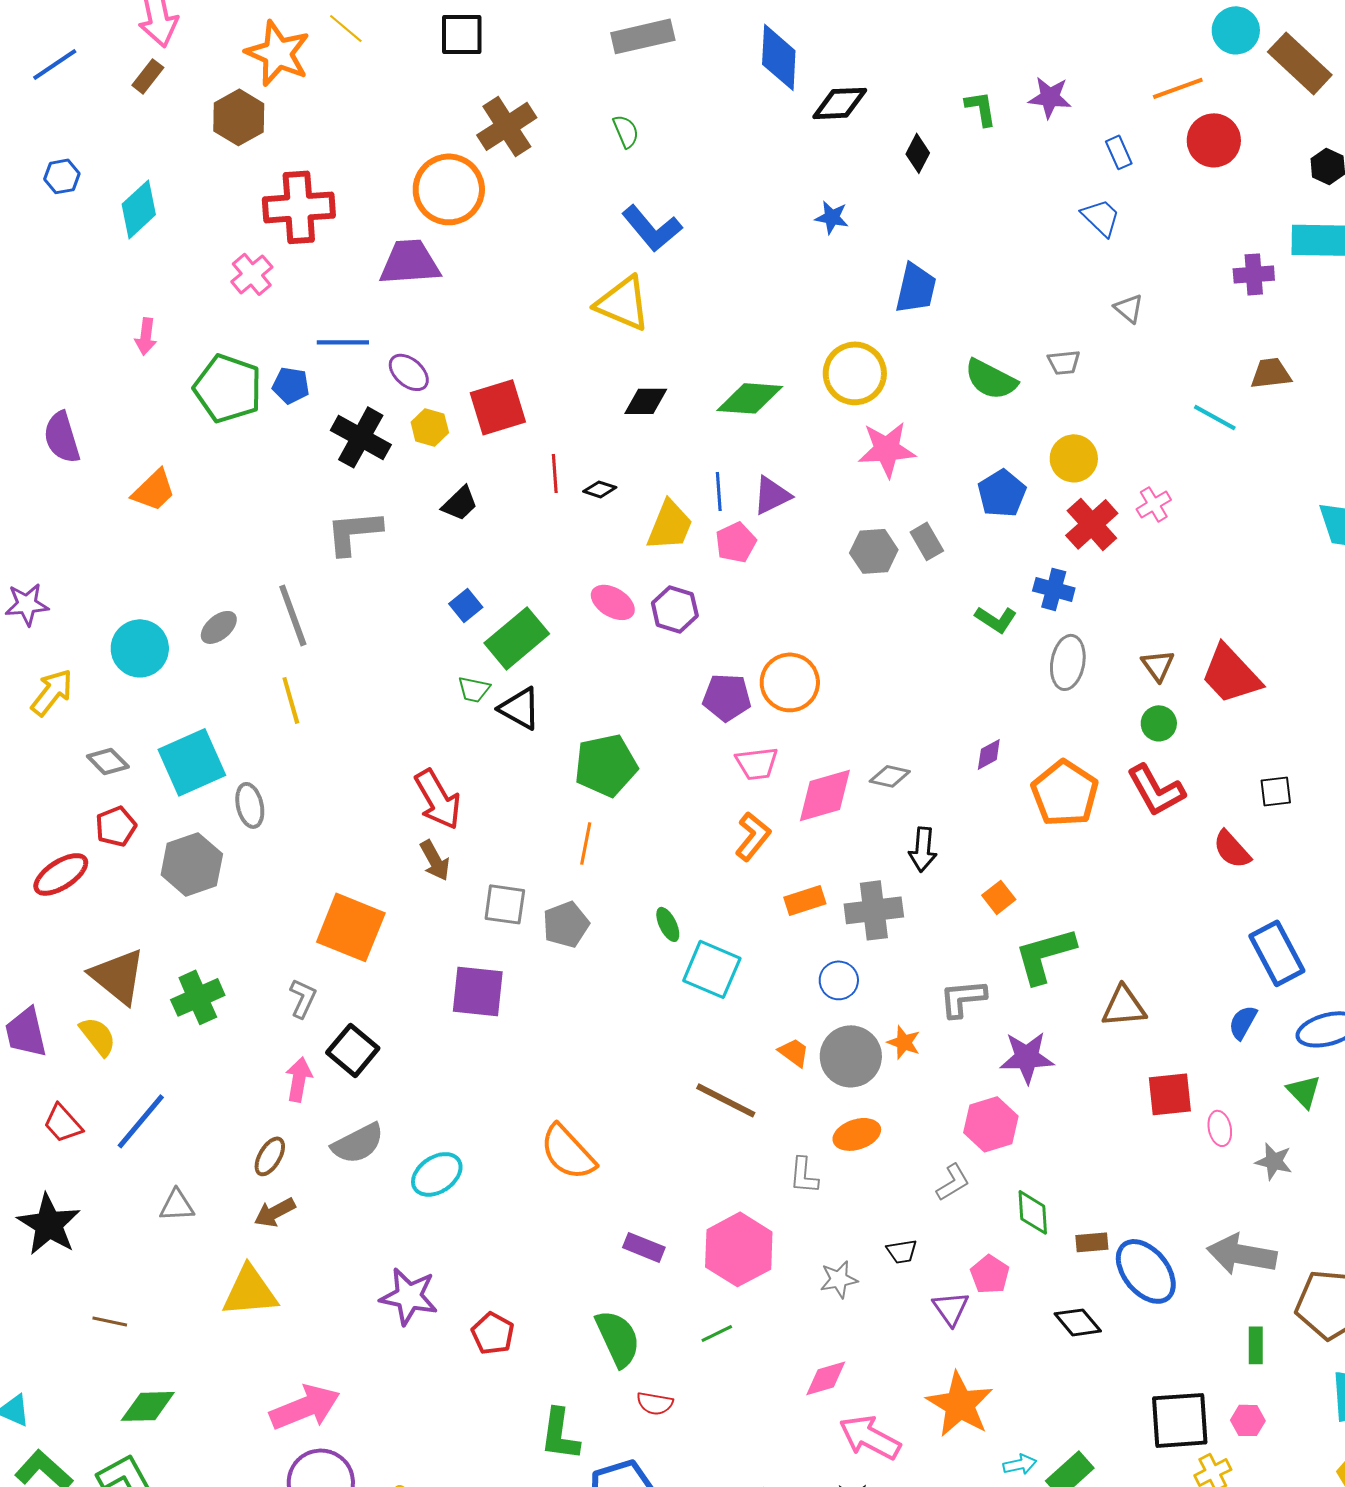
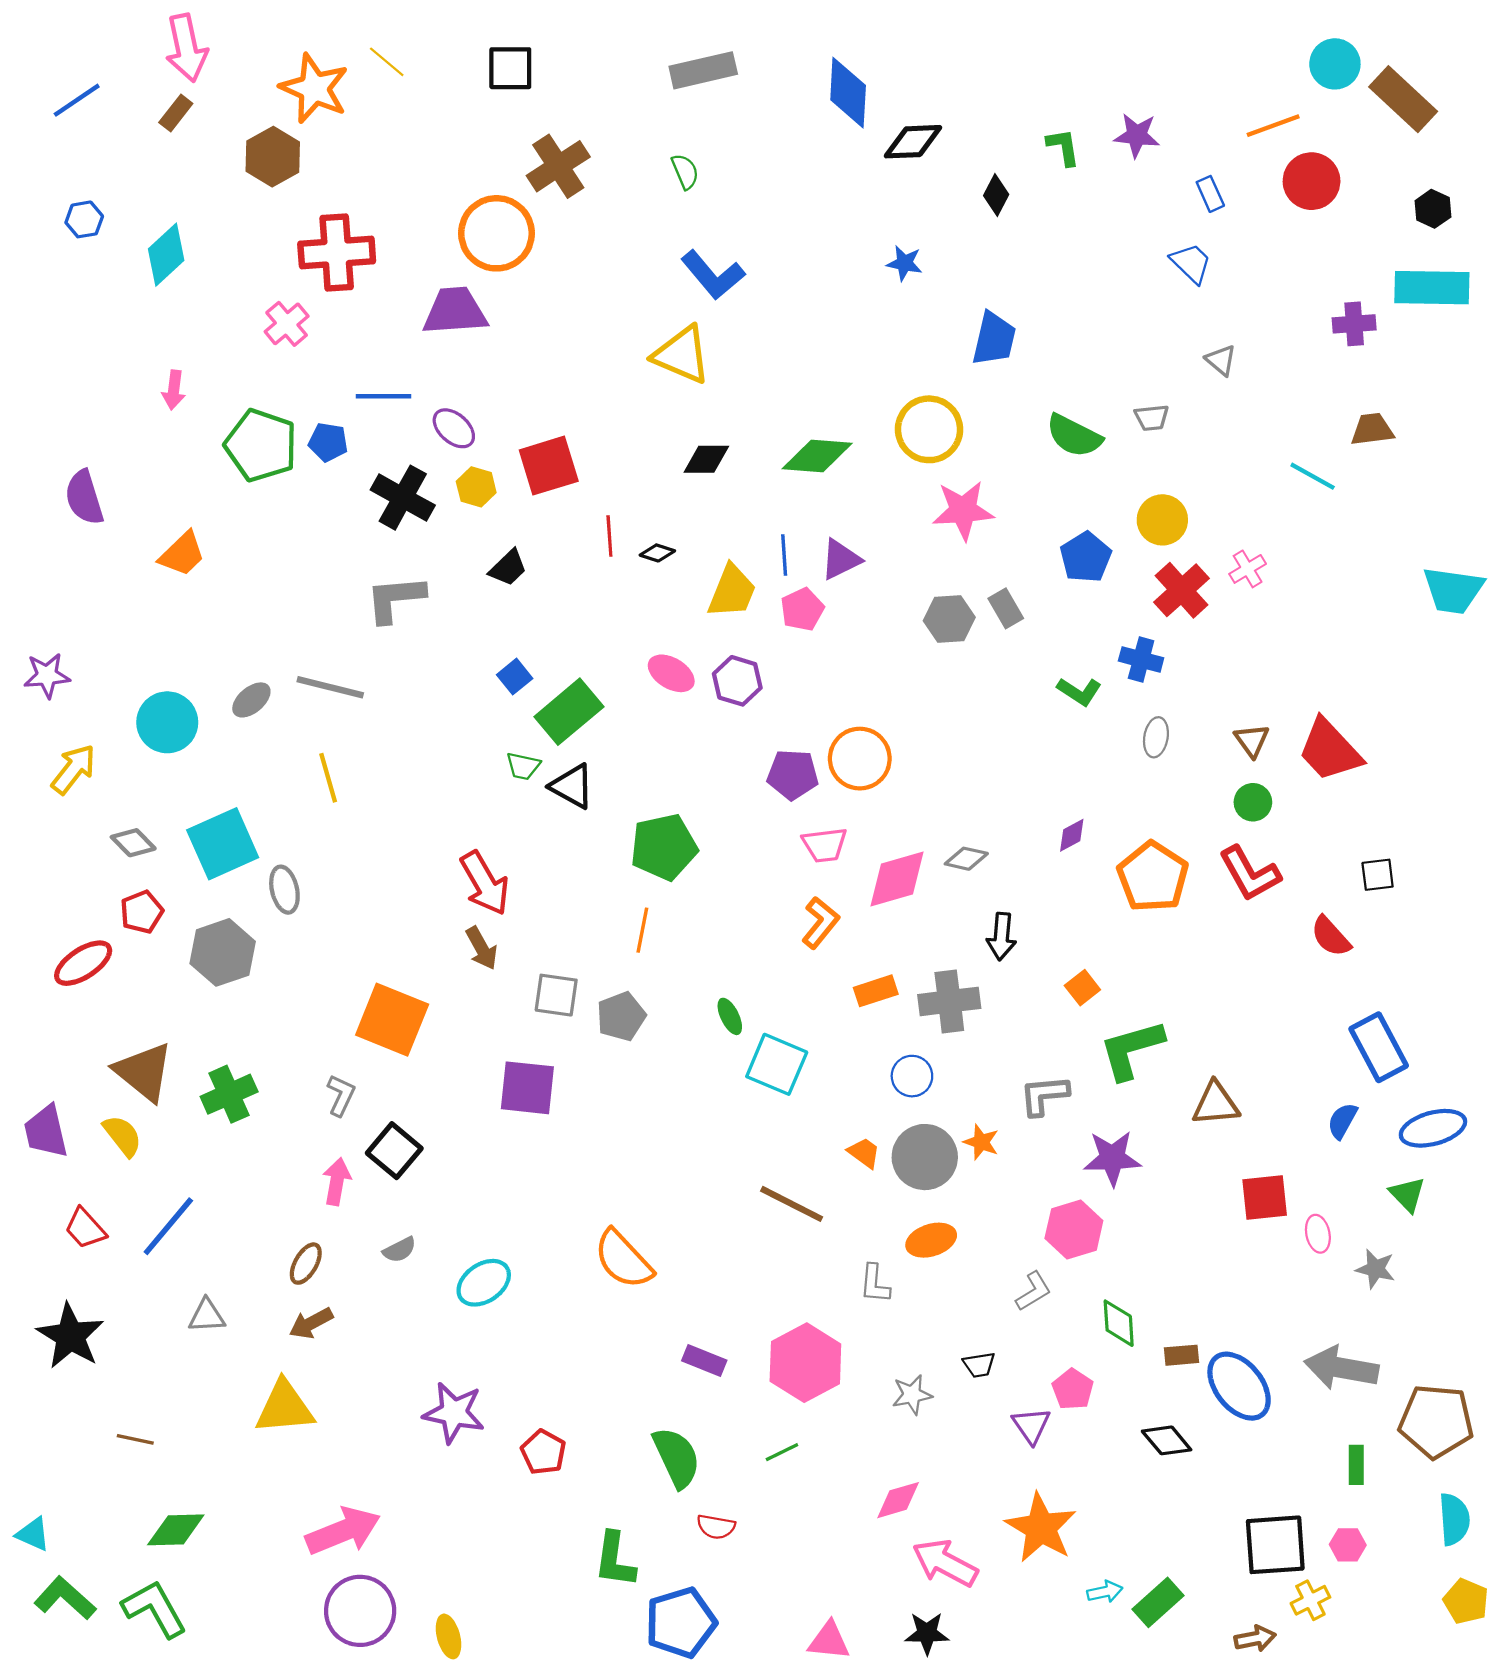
gray line: (293, 615) -> (330, 687), turned -56
gray ellipse: (1068, 662) -> (1156, 737), size x0.7
gray semicircle: (358, 1143) -> (400, 1250), size x0.6

